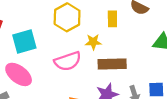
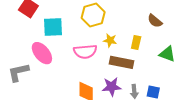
yellow rectangle: (112, 19) -> (136, 42), moved

